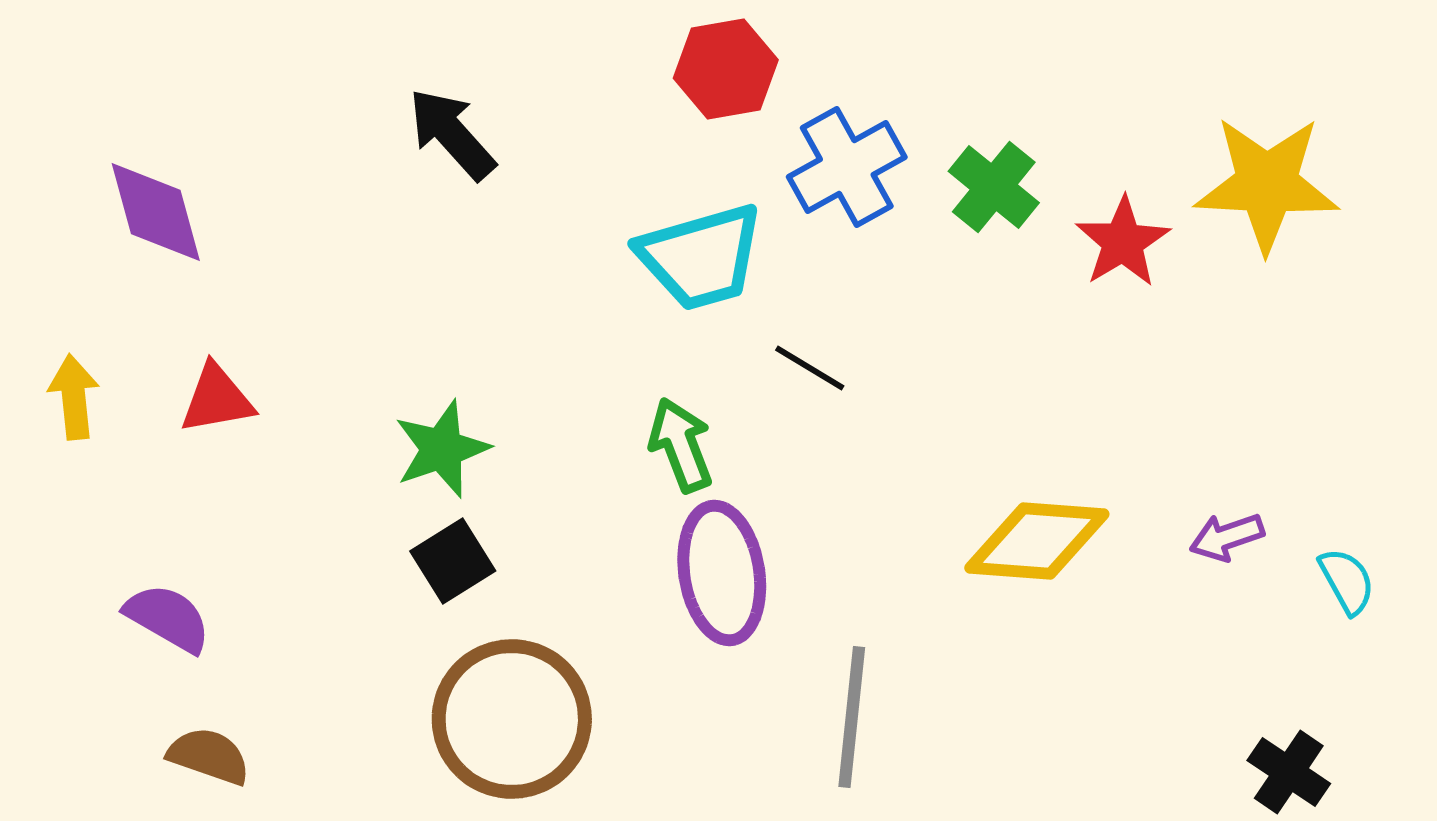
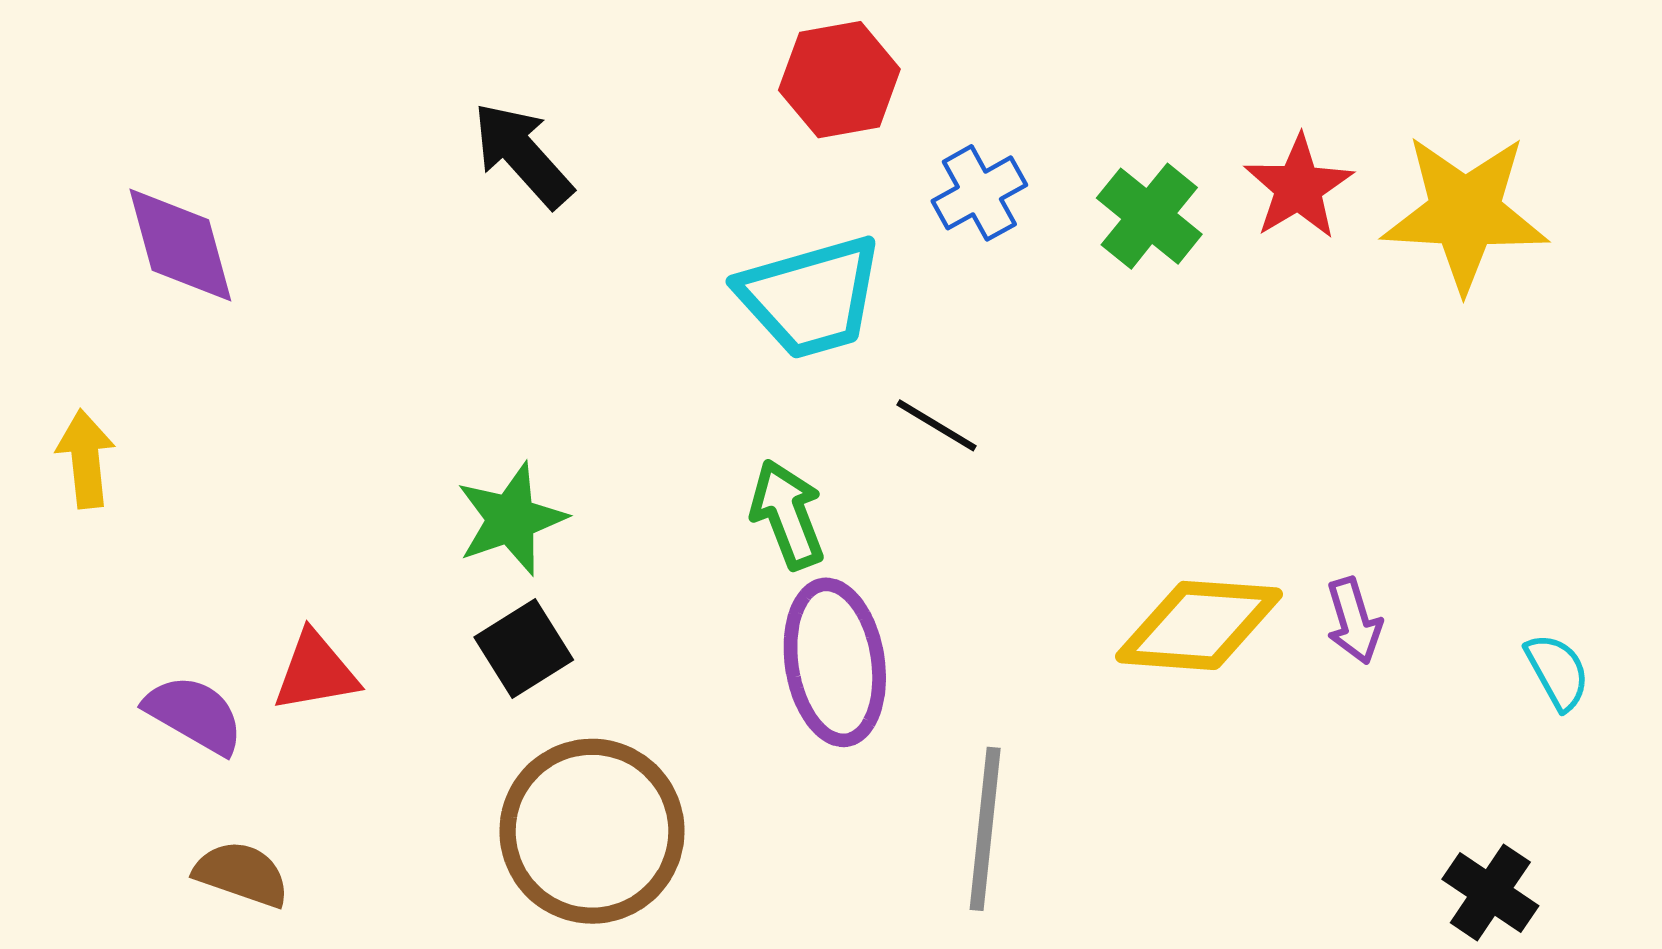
blue cross: (847, 167) -> (979, 193), size x0.7
red star: (1123, 242) -> (1298, 187), moved
red triangle: (217, 399) -> (316, 672), moved
purple arrow: (1227, 537) -> (1354, 621), moved, turned -88

